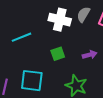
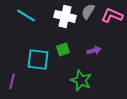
cyan line: (21, 37) -> (26, 15), moved, turned 54
cyan square: (32, 81) -> (38, 59), moved

